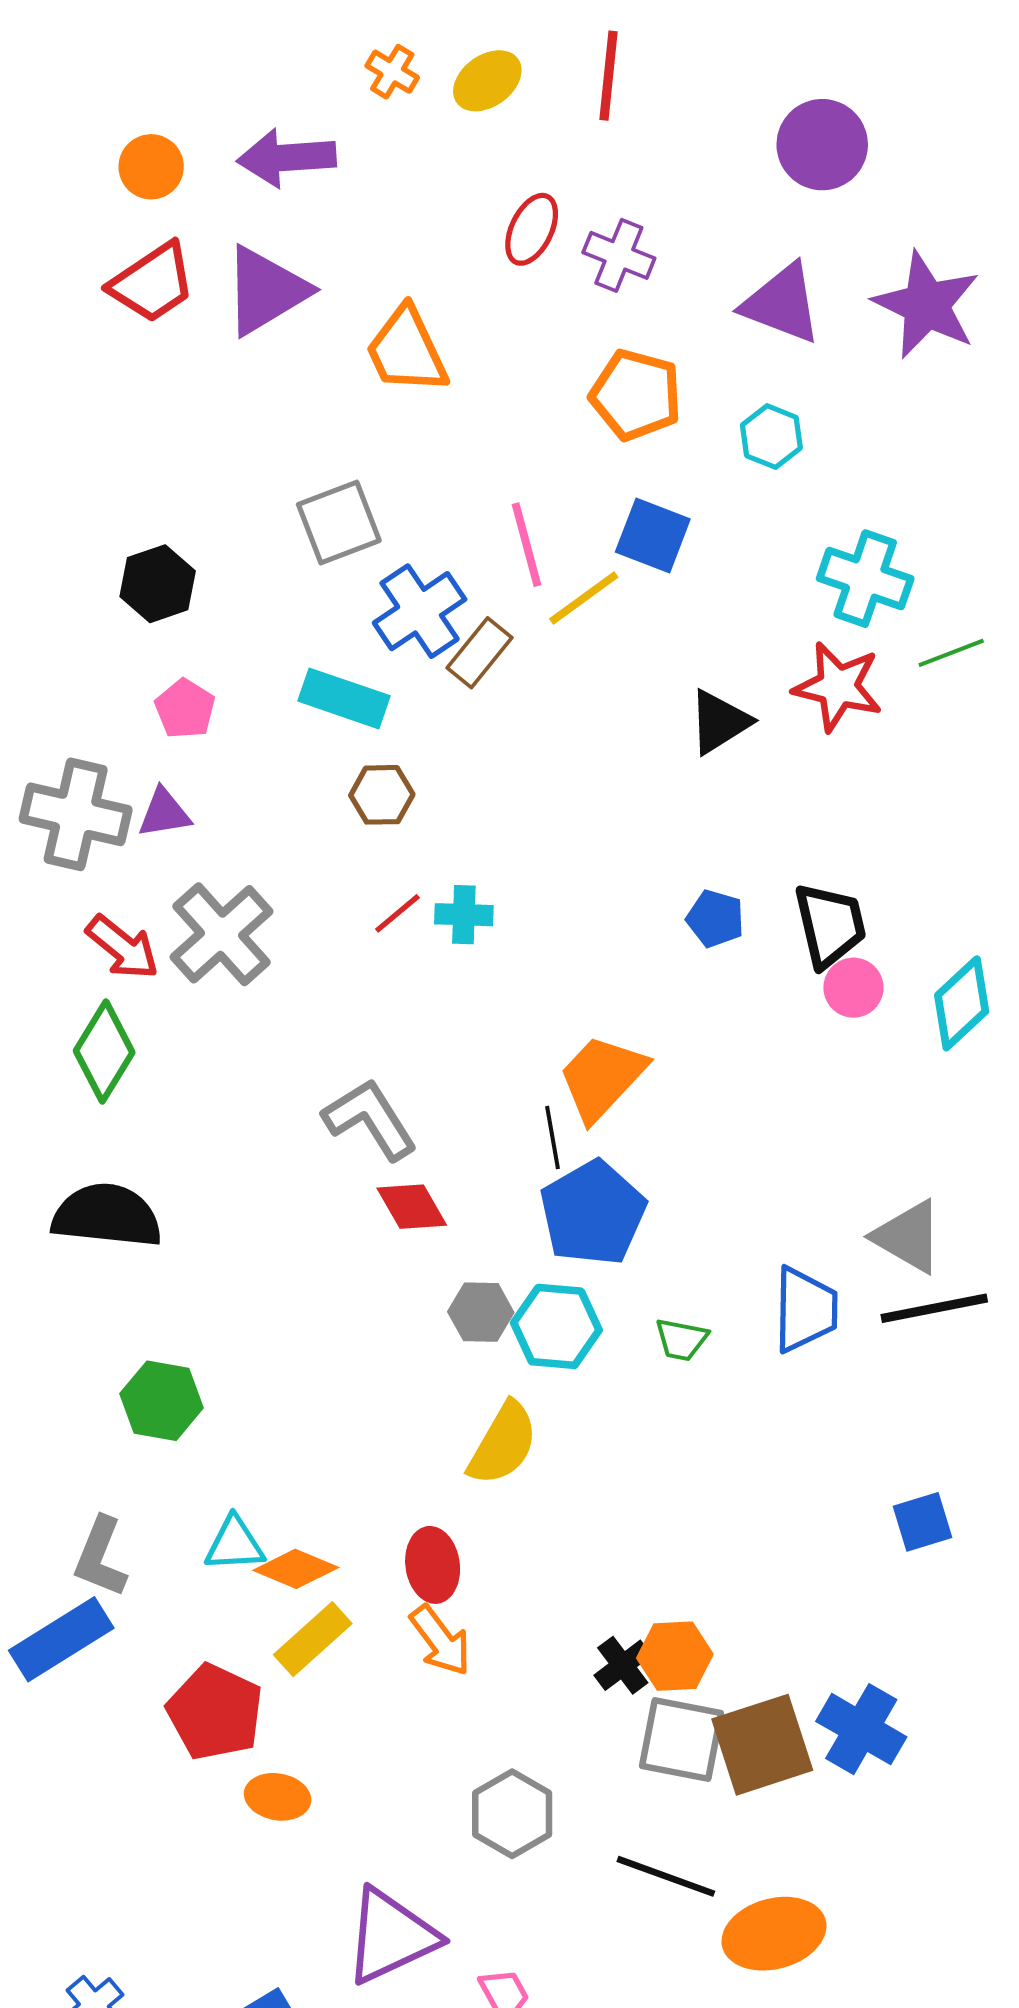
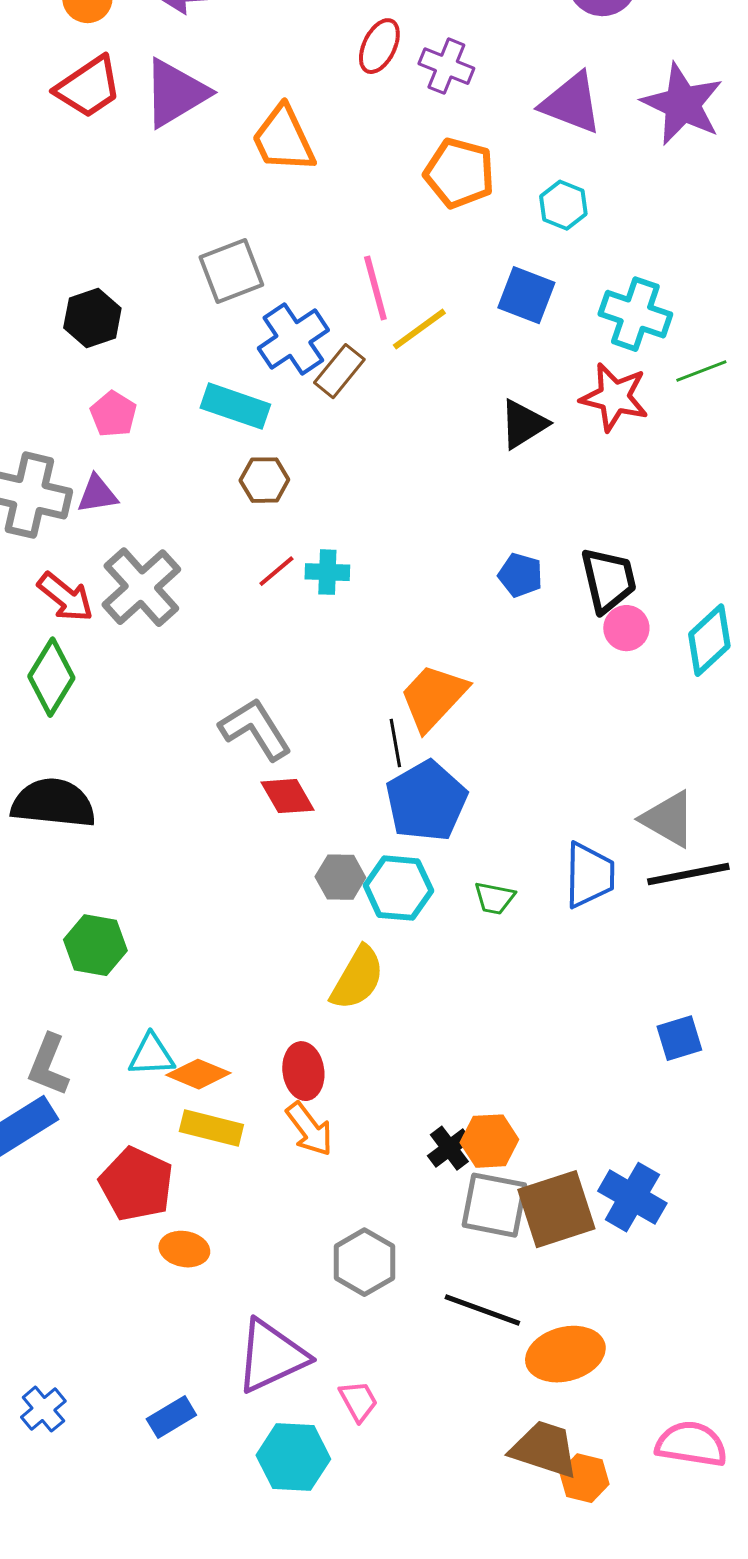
blue square: (653, 536) -> (526, 295), moved
yellow rectangle: (313, 1639) -> (211, 1128), turned 56

